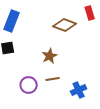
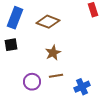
brown diamond: (65, 25) -> (48, 22), moved

